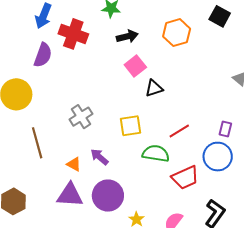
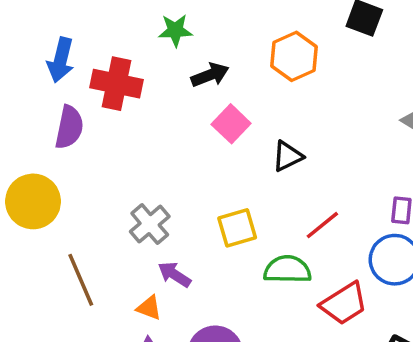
black triangle: (154, 88) -> (288, 156), moved
purple arrow: (99, 157) -> (174, 274), moved

